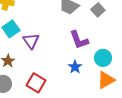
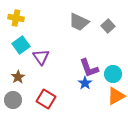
purple L-shape: (79, 40) -> (89, 68), moved

